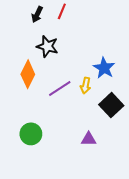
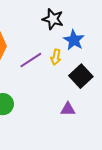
black star: (47, 46) -> (53, 19), moved
purple triangle: (89, 139) -> (68, 109), moved

